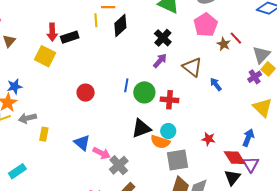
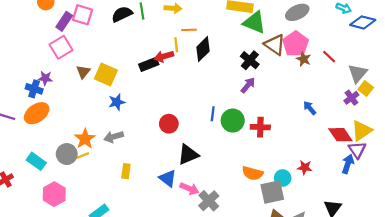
red arrow: (52, 32) -> (164, 56), moved, turned 78
brown star: (224, 44) -> (304, 59), moved
yellow square: (45, 56) -> (106, 75), moved
brown triangle: (192, 67) -> (275, 45), moved
blue star: (15, 86) -> (117, 102), moved
yellow triangle: (263, 108) -> (362, 131), turned 45
gray arrow: (27, 118) -> (114, 137), moved
black triangle: (141, 128) -> (188, 155), moved
cyan circle: (168, 131) -> (283, 178), moved
red diamond: (235, 158) -> (340, 135), moved
purple triangle: (251, 164) -> (357, 150), moved

